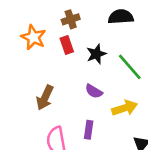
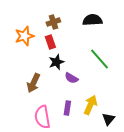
orange star: (33, 37) -> (24, 36), turned 30
black star: (96, 54) -> (56, 62), moved
yellow arrow: (125, 108) -> (90, 105), moved, turned -48

